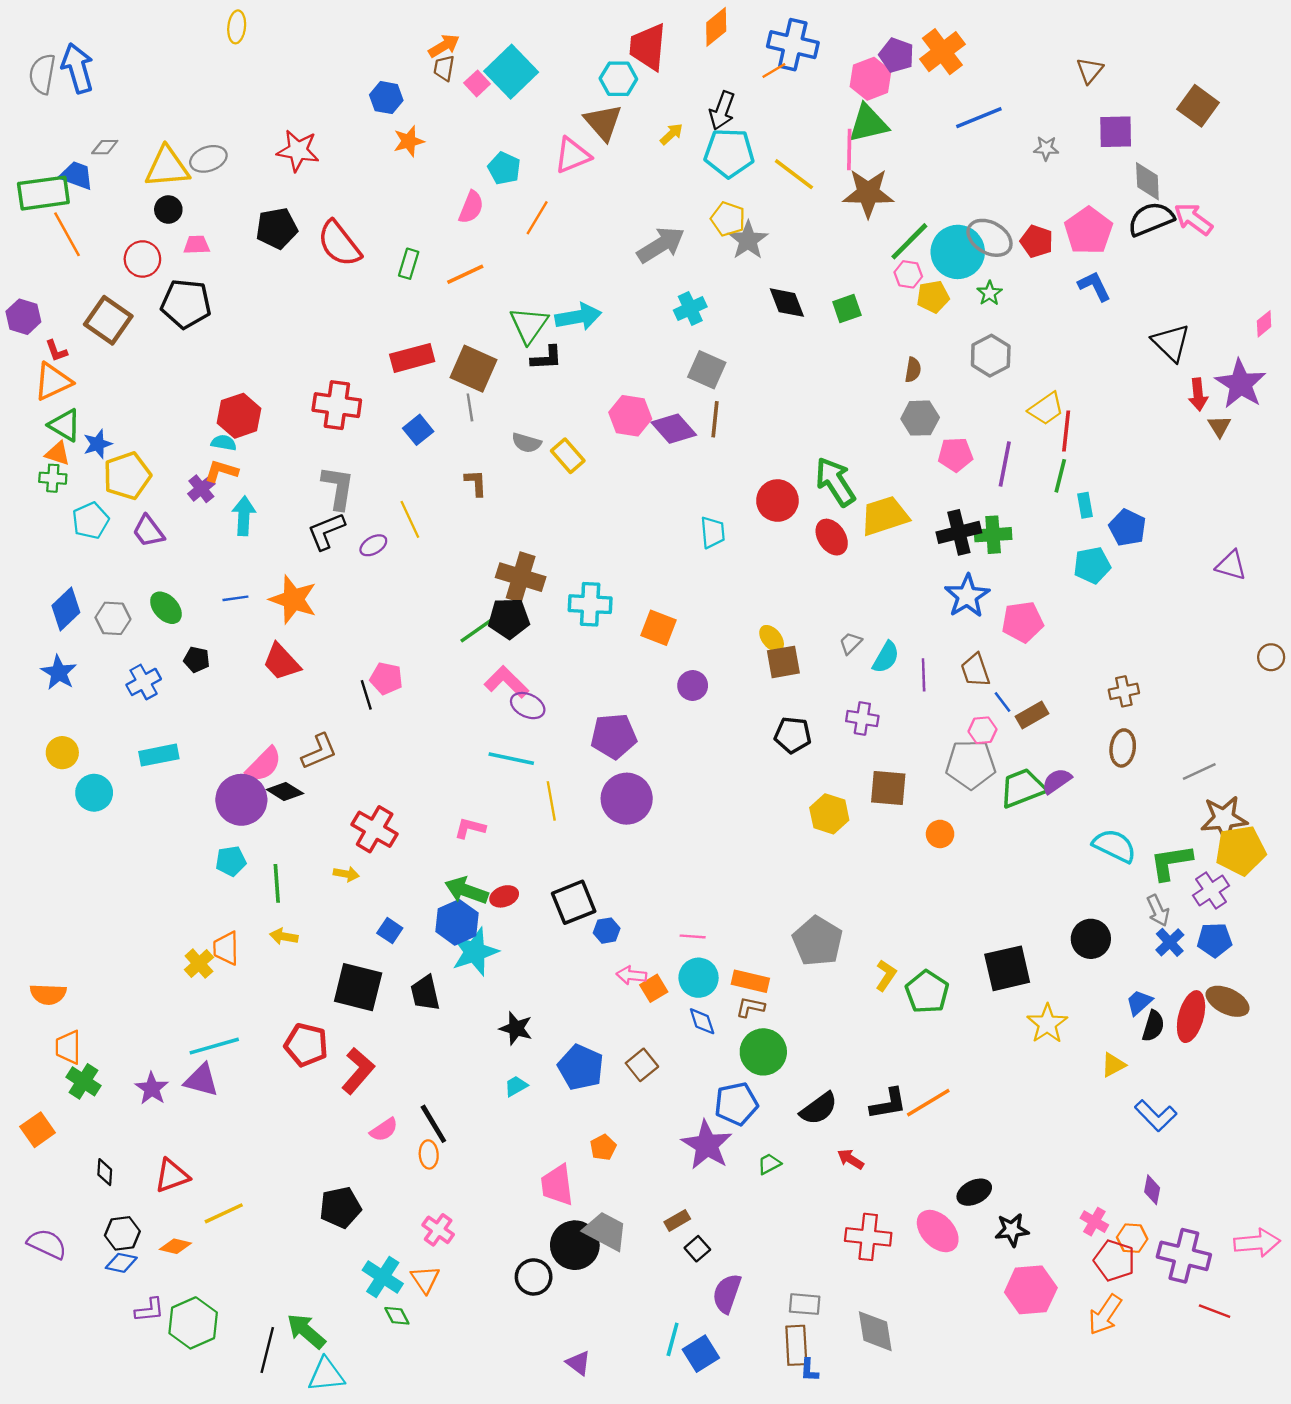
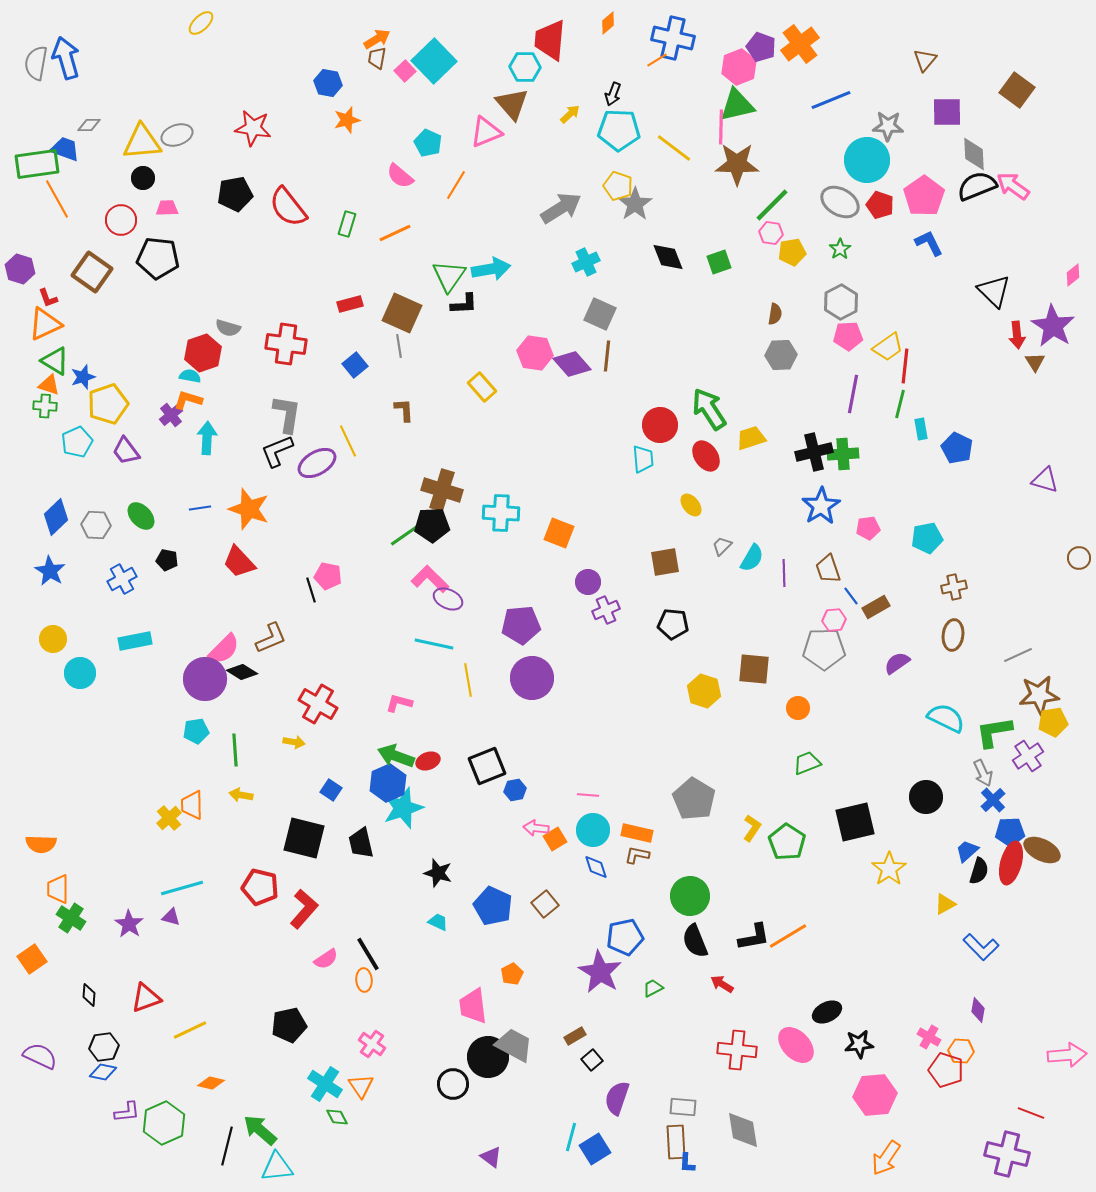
yellow ellipse: (237, 27) -> (201, 23), turned 40
orange diamond: (716, 27) -> (608, 23), size x0.7
black arrow: (722, 111) -> (613, 94), size x0.7
gray star: (1046, 148) -> (888, 126), size x1.4
pink semicircle: (471, 207) -> (400, 176), turned 108
cyan circle: (958, 252) -> (867, 160), moved
red rectangle: (412, 358) -> (350, 304), size x0.7
gray semicircle: (527, 443) -> (228, 328), moved
pink pentagon: (955, 455) -> (848, 336), moved
yellow trapezoid: (885, 516) -> (751, 438), size x0.7
cyan trapezoid: (713, 532) -> (643, 459), moved
purple ellipse: (373, 545) -> (317, 463), size x1.6
cyan pentagon: (1092, 565) -> (927, 538), moved
pink pentagon: (1023, 622) -> (868, 528), size x0.7
yellow ellipse: (772, 638) -> (691, 505), moved
purple cross: (862, 718) -> (606, 610), moved, turned -32
green trapezoid: (1023, 788) -> (807, 763), moved, size x0.7
yellow pentagon: (1240, 850) -> (1053, 722), size x0.7
blue pentagon: (1215, 940) -> (1010, 832), moved
green circle: (763, 1052) -> (690, 896), moved
purple triangle: (201, 1080) -> (171, 917), size x0.6
cyan trapezoid: (516, 1086) -> (438, 922), turned 55
black semicircle: (819, 1108) -> (695, 941), turned 104
orange diamond: (175, 1246) -> (211, 1083), moved
purple cross: (1184, 1256) -> (1007, 1154), moved
orange arrow: (1105, 1315) -> (886, 1158), moved

